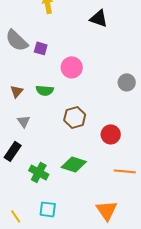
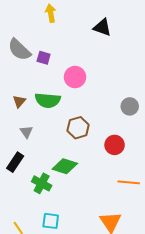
gray circle: (127, 82) -> (130, 106), moved
green semicircle: (45, 90) -> (48, 100), size x1.4
green diamond: (74, 164) -> (65, 166), moved

